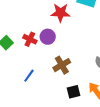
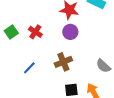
purple circle: (48, 37) -> (70, 32), moved

